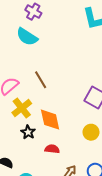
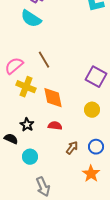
yellow cross: (22, 108) -> (26, 87), turned -30
black star: (28, 132) -> (27, 125), moved

